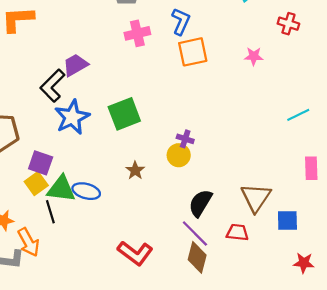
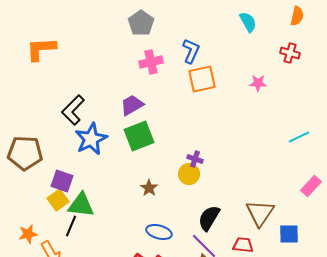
purple trapezoid: (75, 65) -> (132, 105), moved
pink rectangle: (311, 168) -> (311, 186), turned 45
blue ellipse: (86, 191) -> (159, 232), moved
black line: (50, 212) -> (71, 226), turned 40

